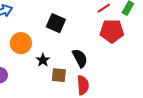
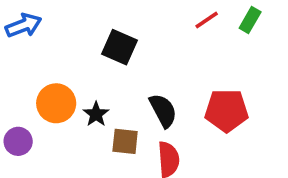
red pentagon: (112, 31) -> (227, 111), moved
orange circle: (21, 43) -> (56, 103), moved

